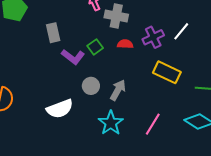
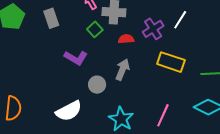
gray rectangle: (53, 33) -> (51, 18), moved
green square: (95, 47) -> (95, 29), moved
gray arrow: (118, 90) -> (122, 70), moved

